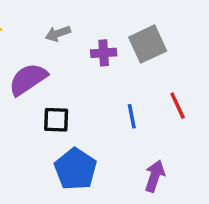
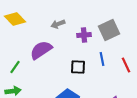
blue line: (132, 116) -> (102, 59), moved
black square: (56, 120) -> (78, 67), moved

